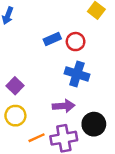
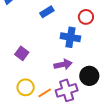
red circle: (76, 42) -> (86, 17), moved
yellow circle: (15, 116) -> (26, 87), moved

